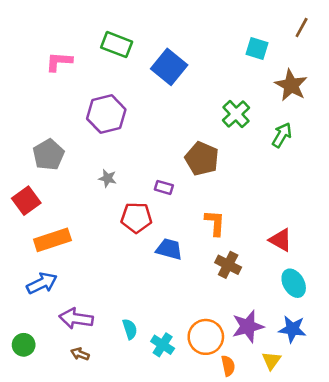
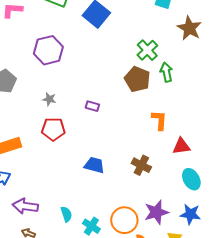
green arrow: (282, 135) -> (166, 72), moved, turned -42
brown pentagon: (202, 159) -> (137, 79), moved
red pentagon: (136, 218) -> (53, 129), moved
orange L-shape: (215, 223) -> (159, 120), moved
red triangle: (281, 240) -> (181, 146), turned -36
blue trapezoid: (169, 249) -> (94, 165), moved

